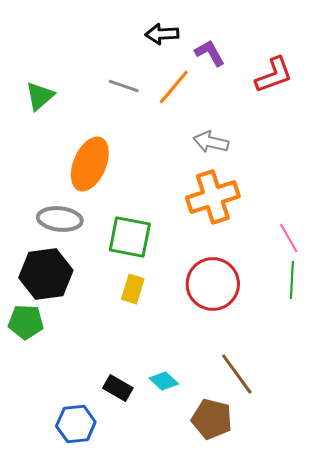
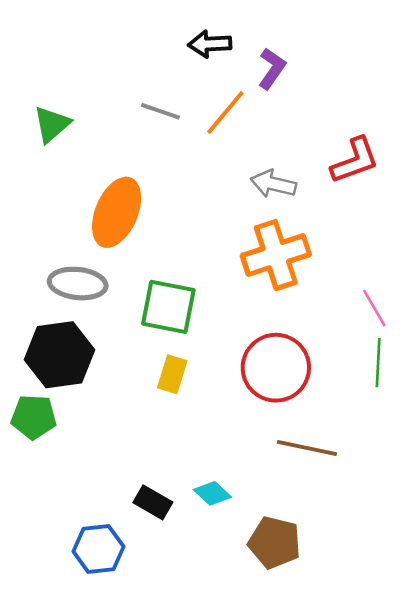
purple L-shape: (210, 53) -> (272, 69), turned 64
red L-shape: (274, 75) -> (355, 160), moved
brown line: (237, 374) -> (307, 448), moved, turned -42

